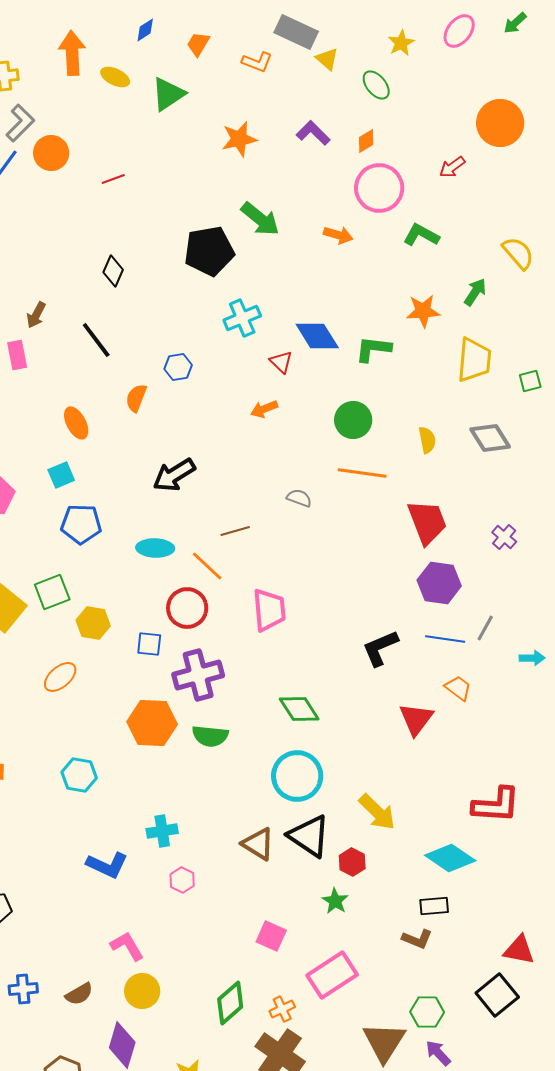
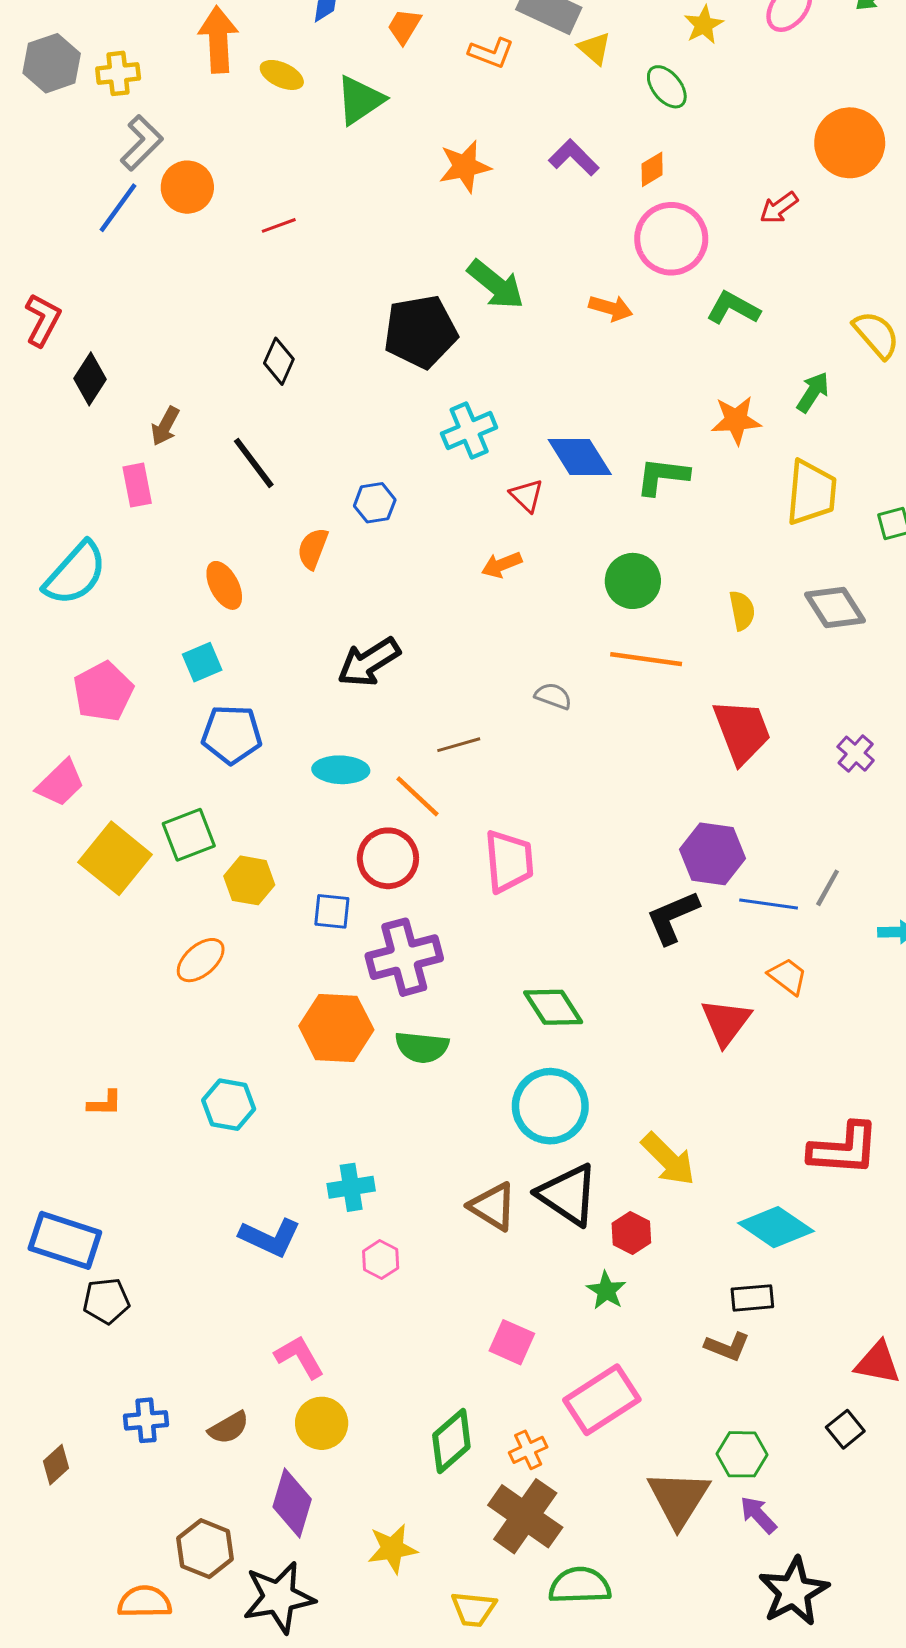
purple hexagon: (439, 583) -> (713, 854), moved
black square: (497, 995) -> (845, 1429), size x0.6

